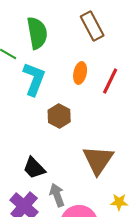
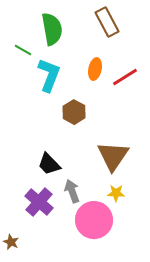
red line: (110, 81) -> (125, 77), turned 32
yellow star: (119, 202) -> (116, 193), moved

